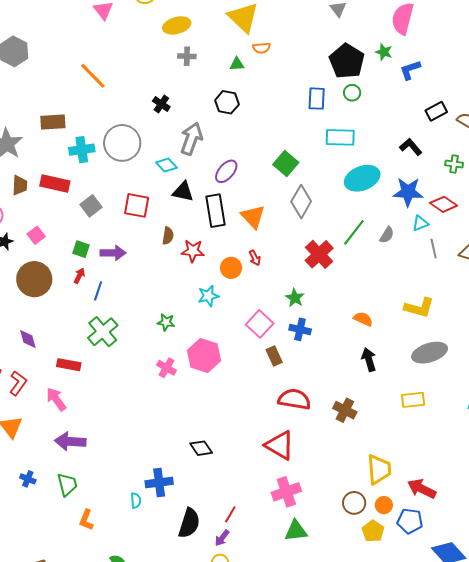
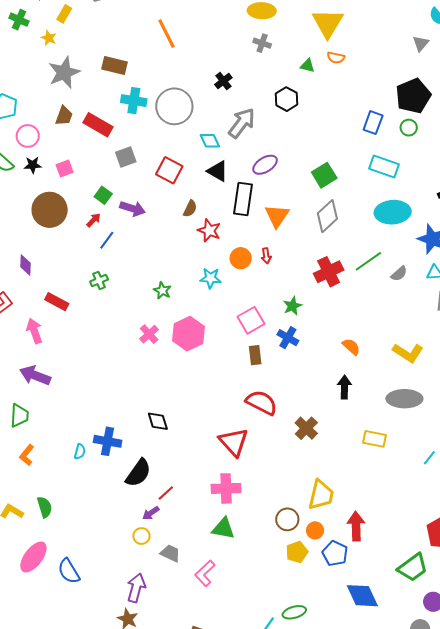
green cross: (103, 332) -> (99, 280), size x0.6
red arrow: (422, 489) -> (356, 526), turned 44
black semicircle: (189, 523) -> (138, 473), moved

